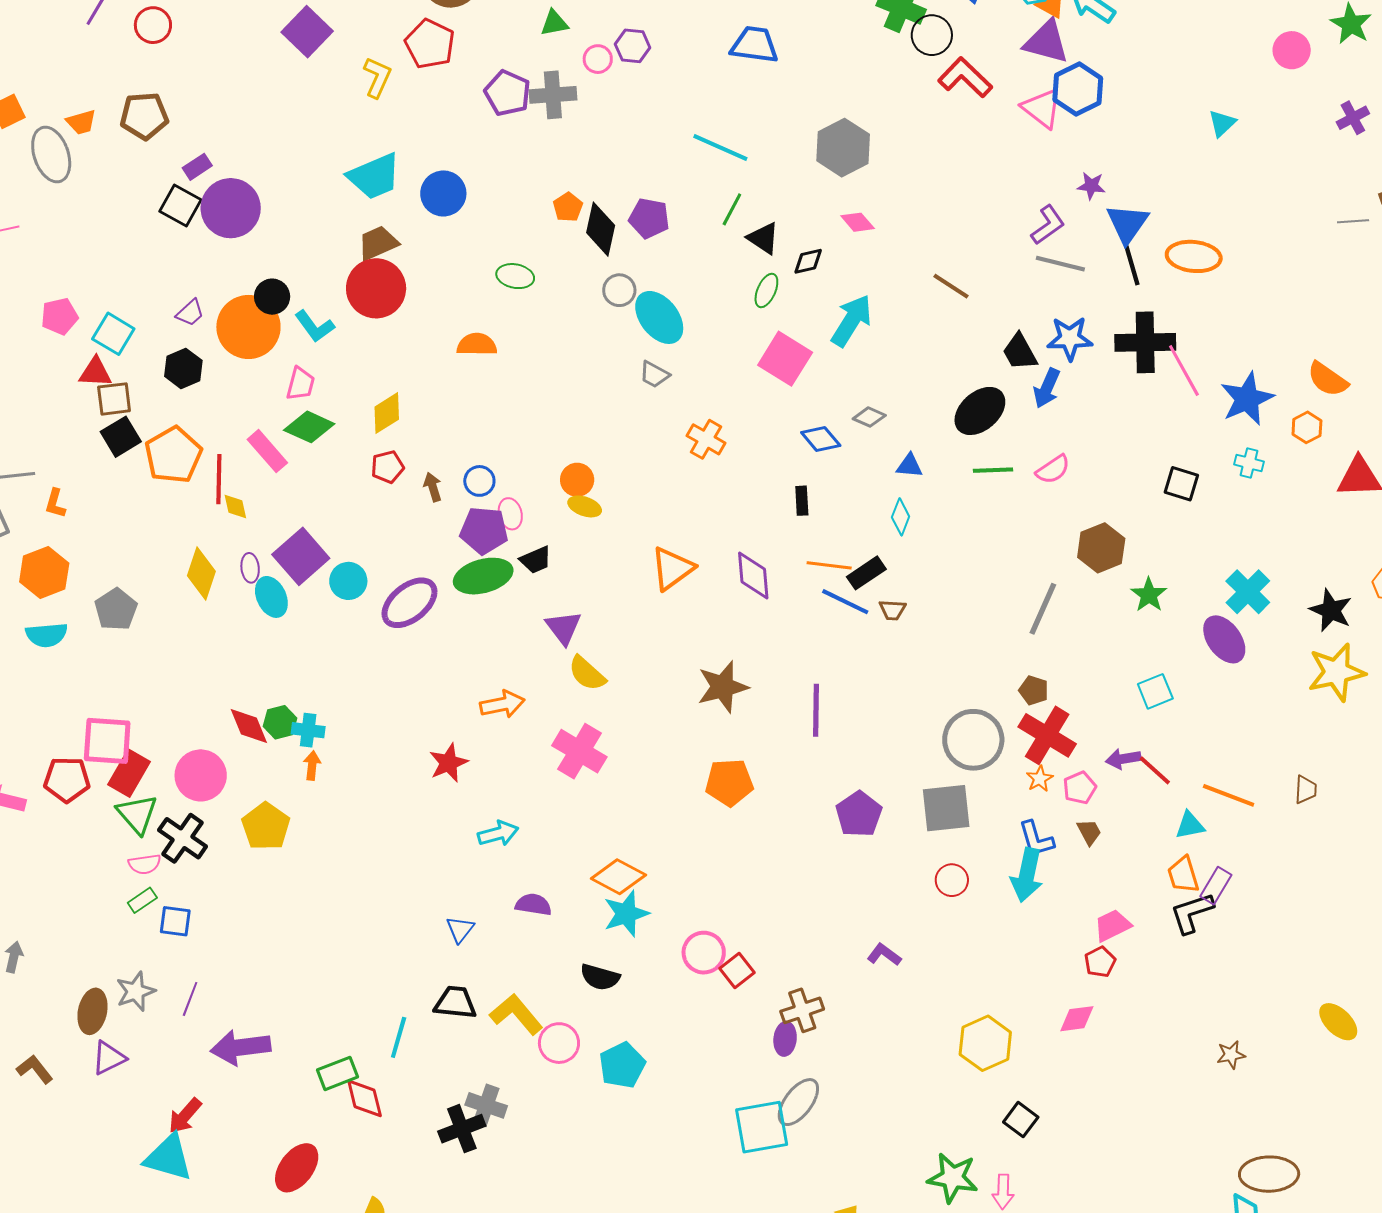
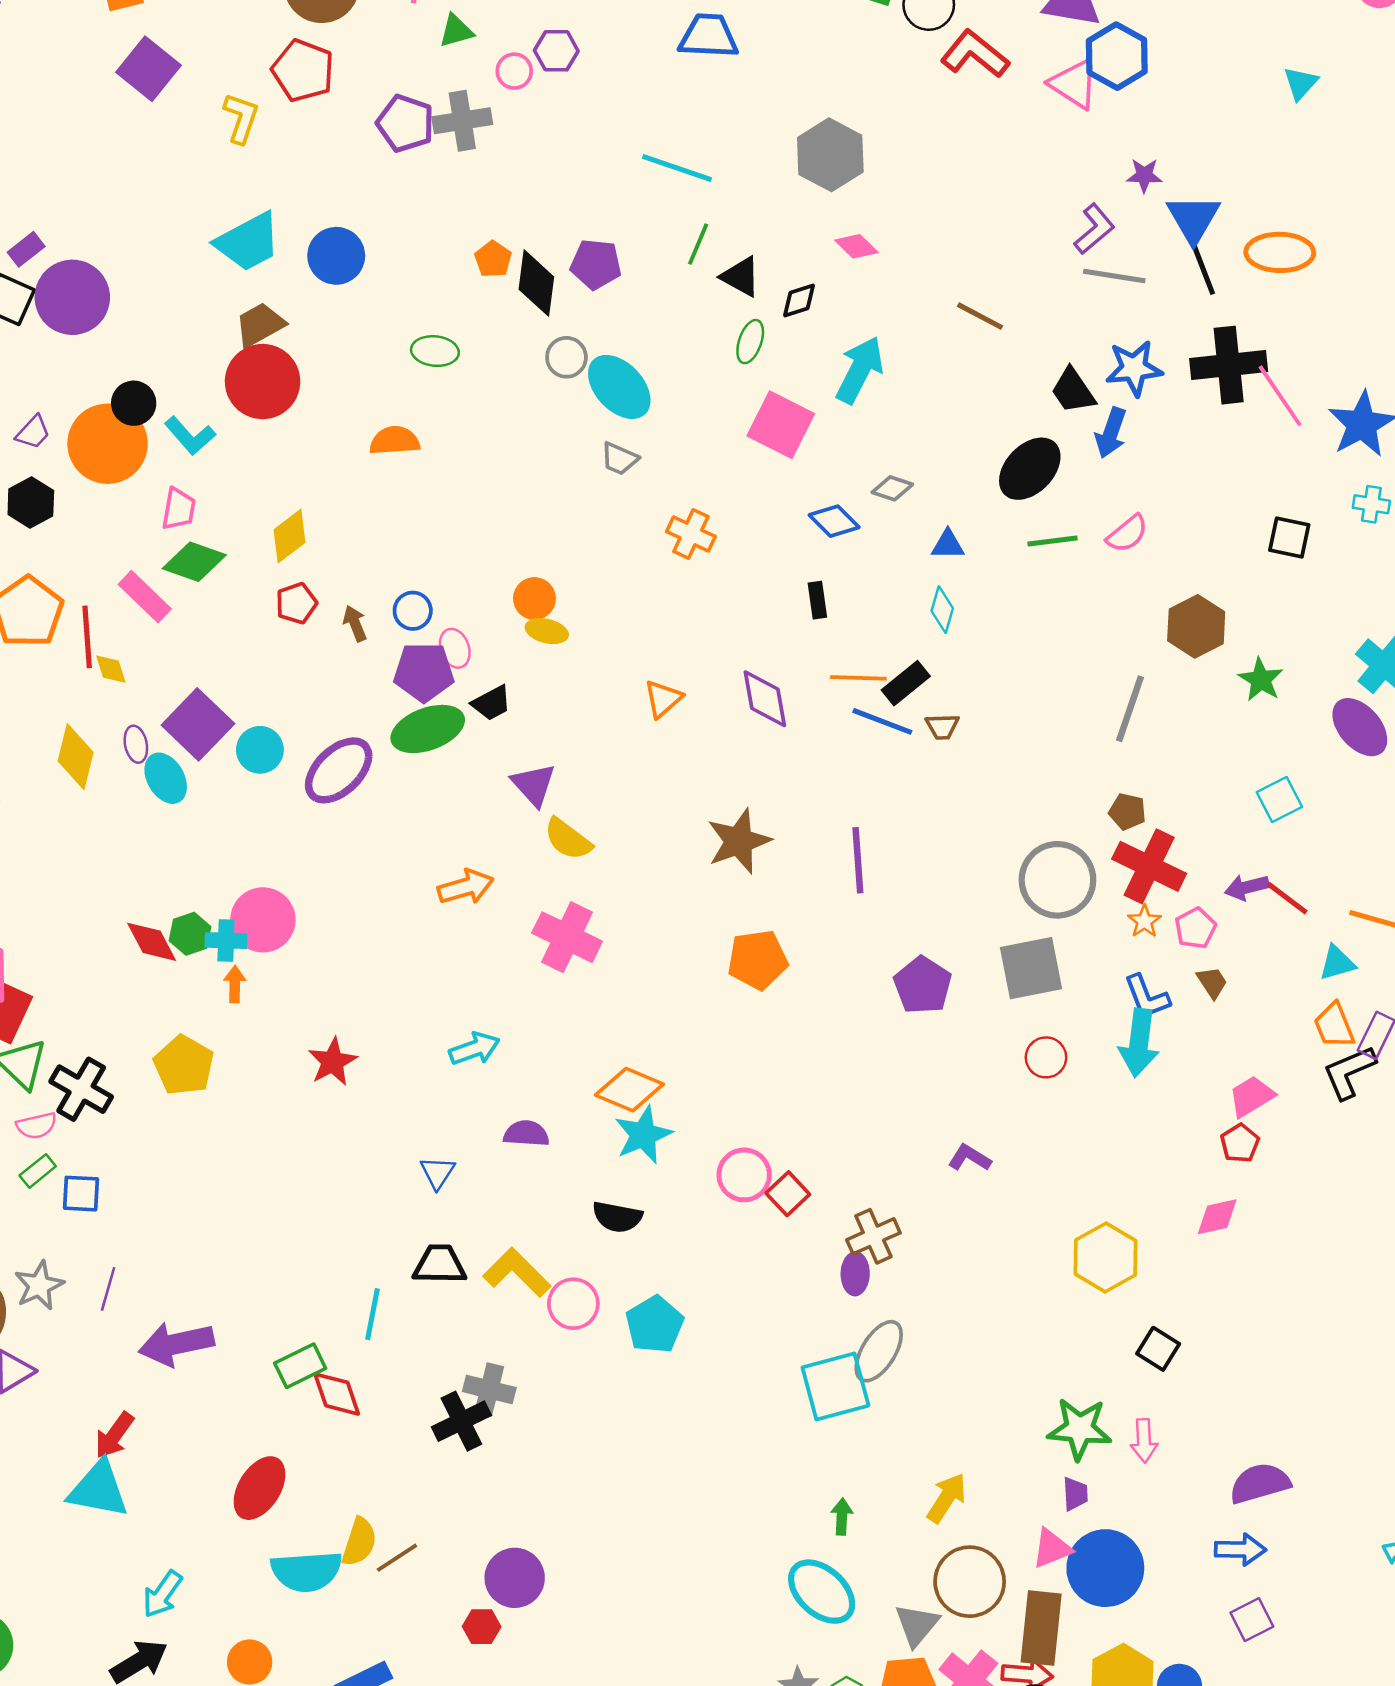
orange triangle: (672, 568) -> (663, 699), size x0.7
red star: (449, 763) -> (333, 1062), moved
pink circle: (201, 775) -> (263, 920), moved

